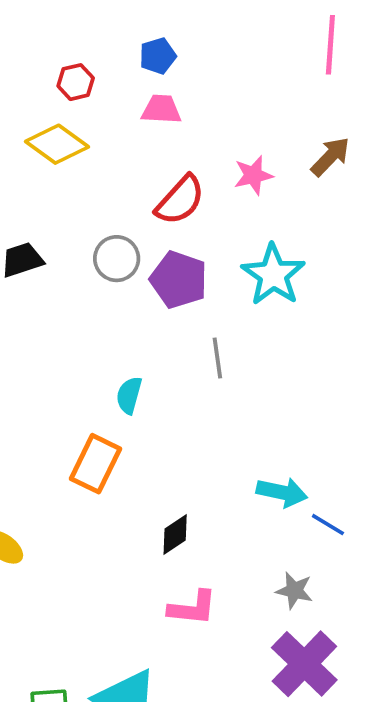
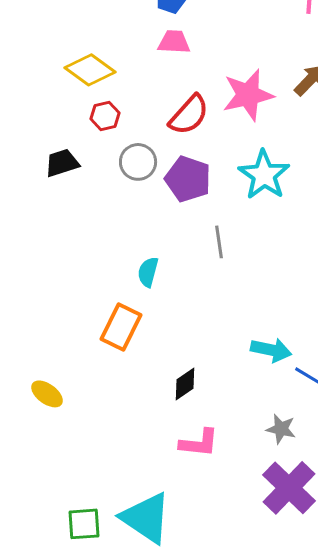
red hexagon: (76, 82) -> (105, 116), moved
pink star: (253, 175) -> (248, 95), size x1.6

